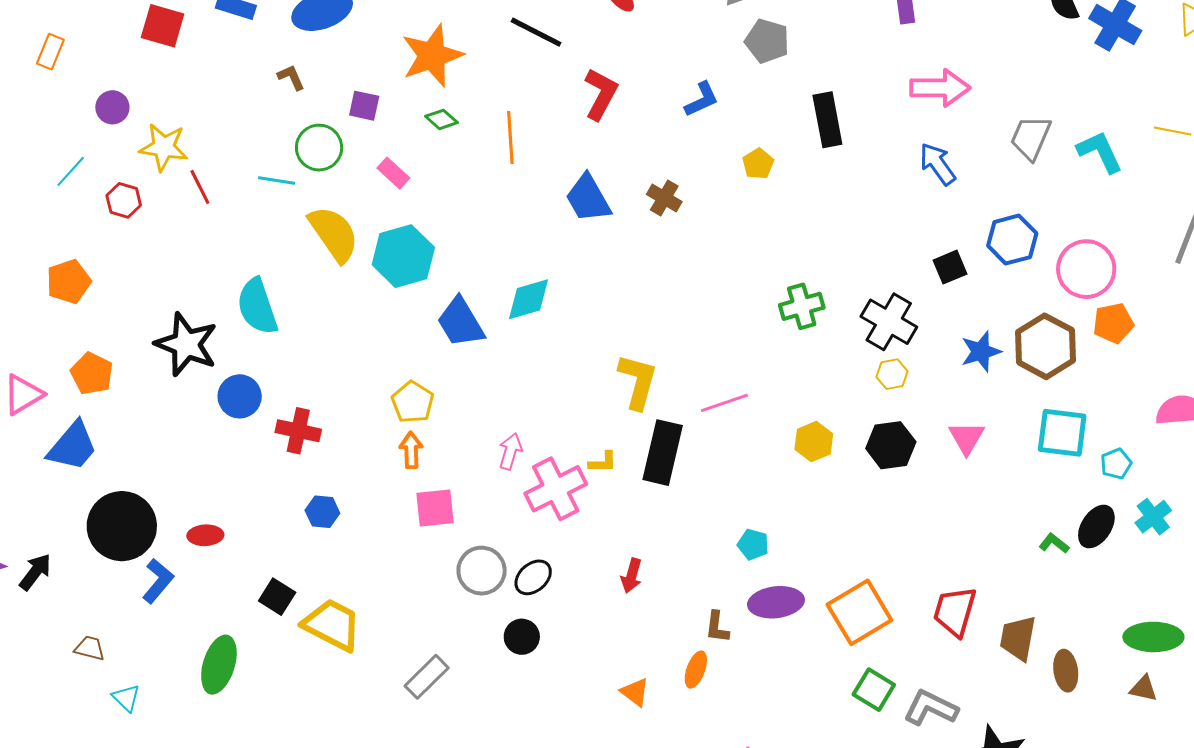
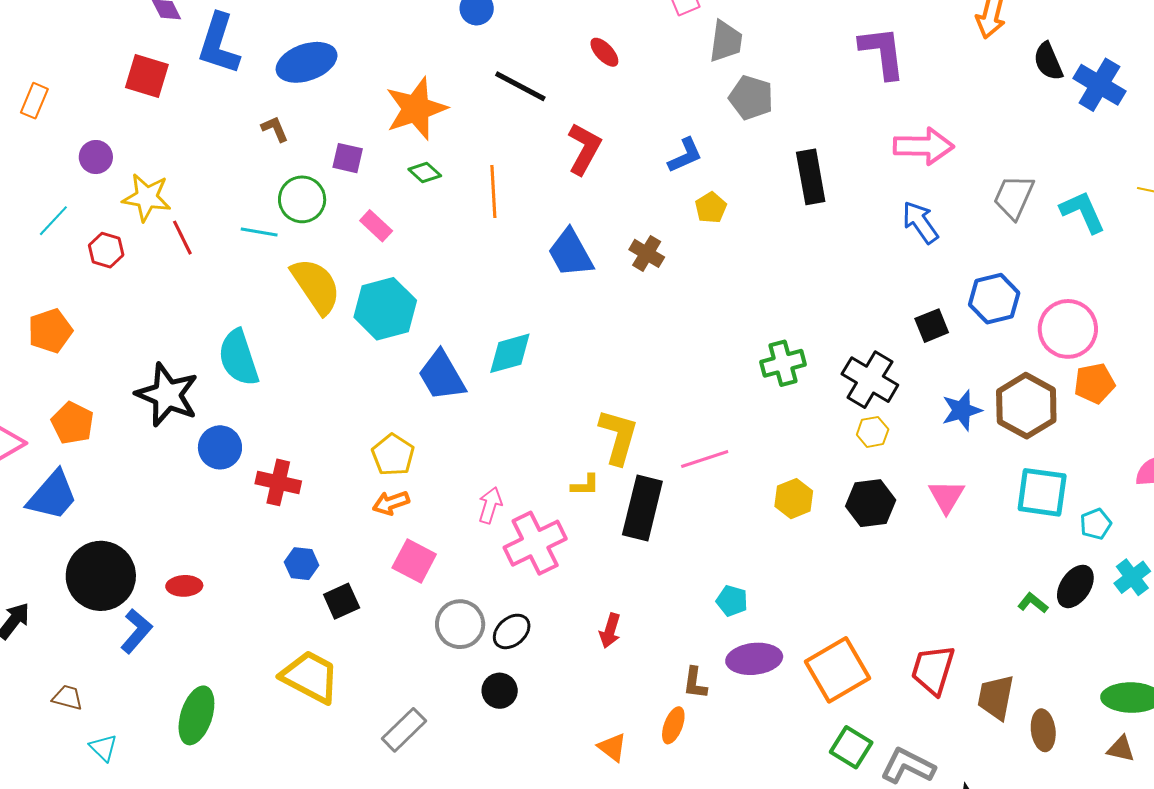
yellow pentagon: (758, 164) -> (711, 208), moved
orange arrow: (411, 450) -> (391, 503), turned -108
yellow L-shape: (603, 462) -> (585, 485), moved
pink square: (435, 508) -> (414, 561), turned 33
black square: (277, 597) -> (342, 601), moved, turned 33

